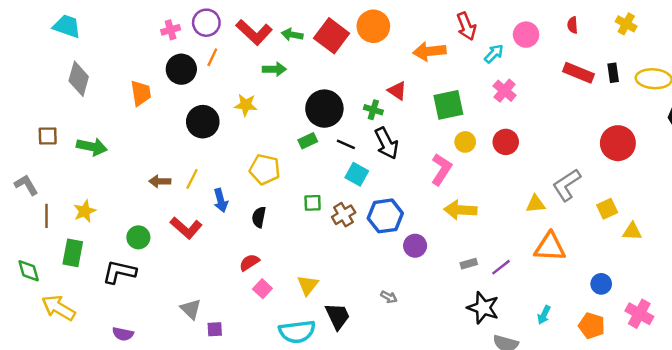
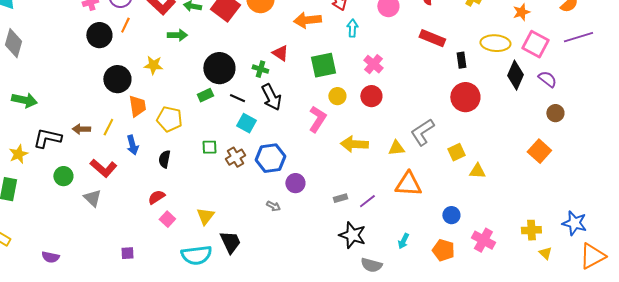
cyan arrow: (494, 54) -> (352, 28), moved, turned -42
black rectangle: (613, 73) -> (461, 60), moved
pink cross: (505, 91) -> (373, 64), moved
orange trapezoid: (141, 93) -> (137, 106), moved
yellow arrow: (460, 210) -> (354, 144), moved
black L-shape: (119, 272) -> (47, 138), moved
gray arrow: (389, 297) -> (273, 206), moved
gray triangle: (191, 309) -> (92, 198), moved

